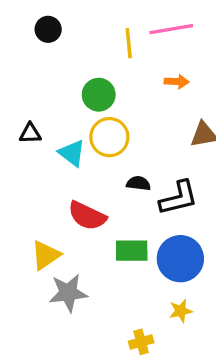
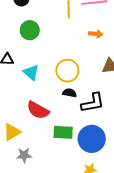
green circle: (99, 95) -> (30, 30), moved
yellow circle: (109, 137) -> (67, 71), moved
gray star: (68, 293) -> (24, 155), size x0.7

